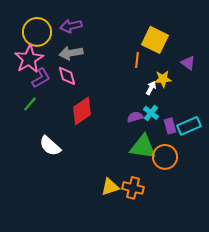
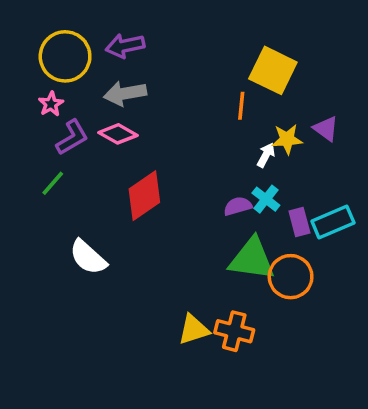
pink star: (29, 59) -> (51, 104), size x0.5
purple triangle: (188, 63) -> (326, 129), moved
pink diamond: (67, 76) -> (118, 134), turned -45

